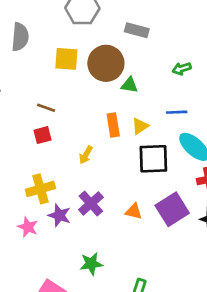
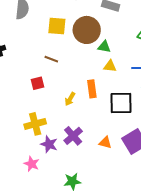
brown line: (46, 108) -> (51, 59), moved
orange rectangle: (113, 125) -> (92, 89), moved
yellow triangle: (140, 126) -> (110, 66), moved, turned 40
pink star: (28, 227) -> (32, 164), moved

